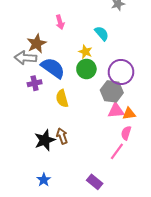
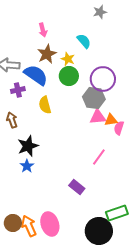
brown star: (37, 44) -> (47, 54), moved
pink semicircle: (126, 133) -> (119, 128), moved
brown arrow: (62, 136) -> (12, 120), moved
blue star: (44, 180) -> (27, 166), moved

